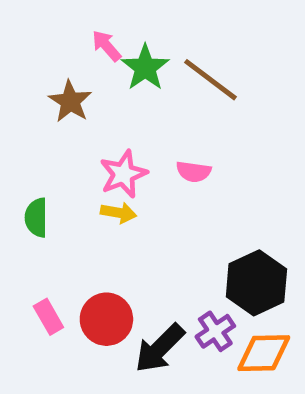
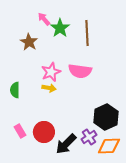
brown line: (210, 80) -> (87, 33), turned 50
pink semicircle: (194, 172) -> (80, 71), size x1.6

